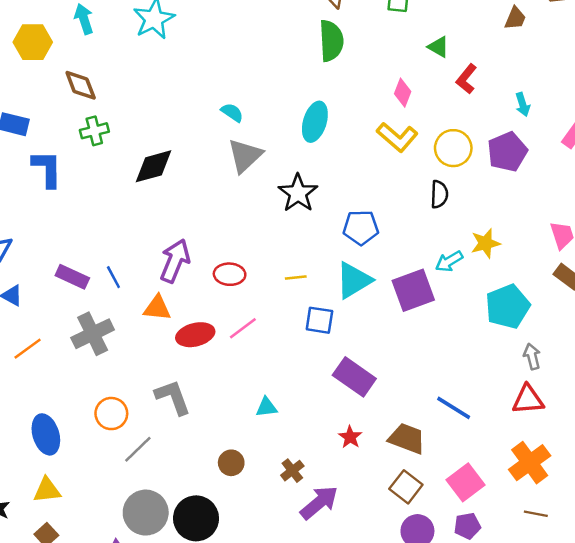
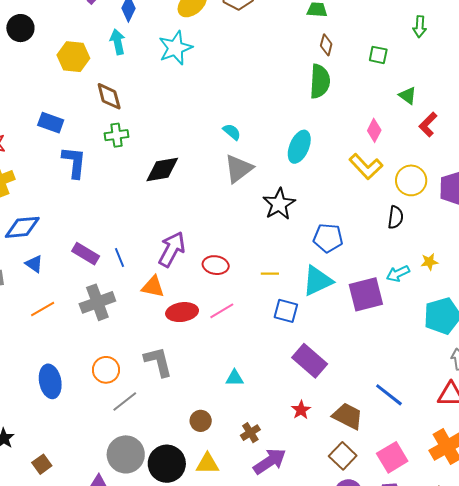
yellow star: (485, 243) -> (429, 262), size x0.7
yellow triangle: (47, 490) -> (207, 464), moved

